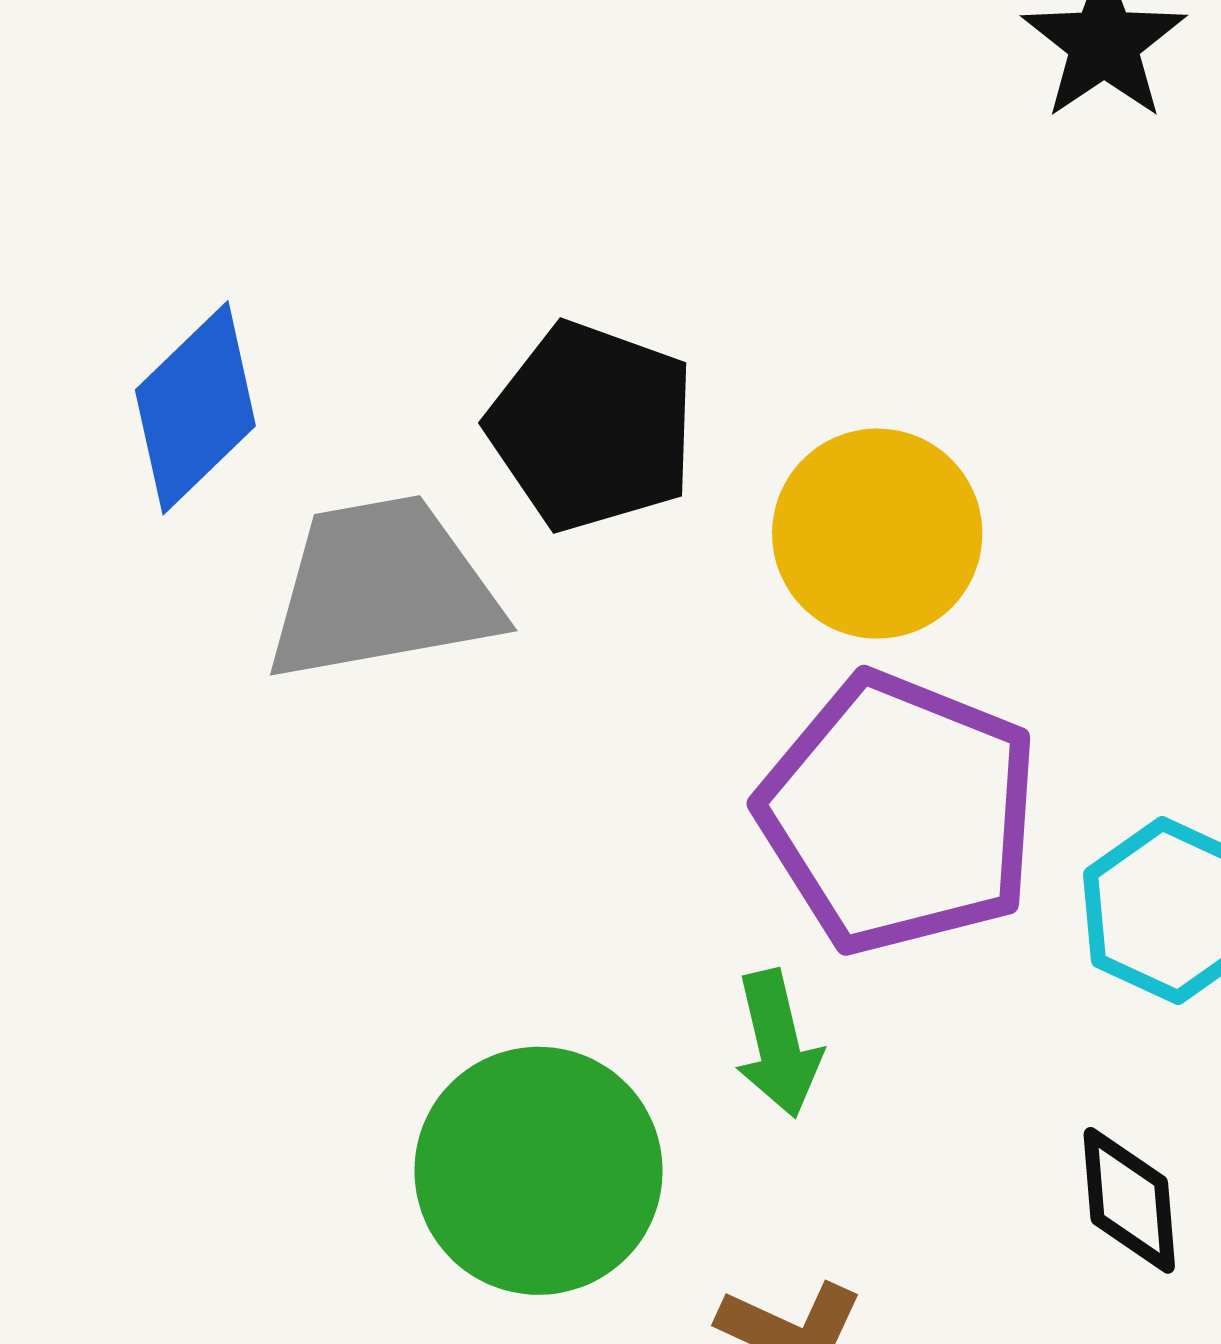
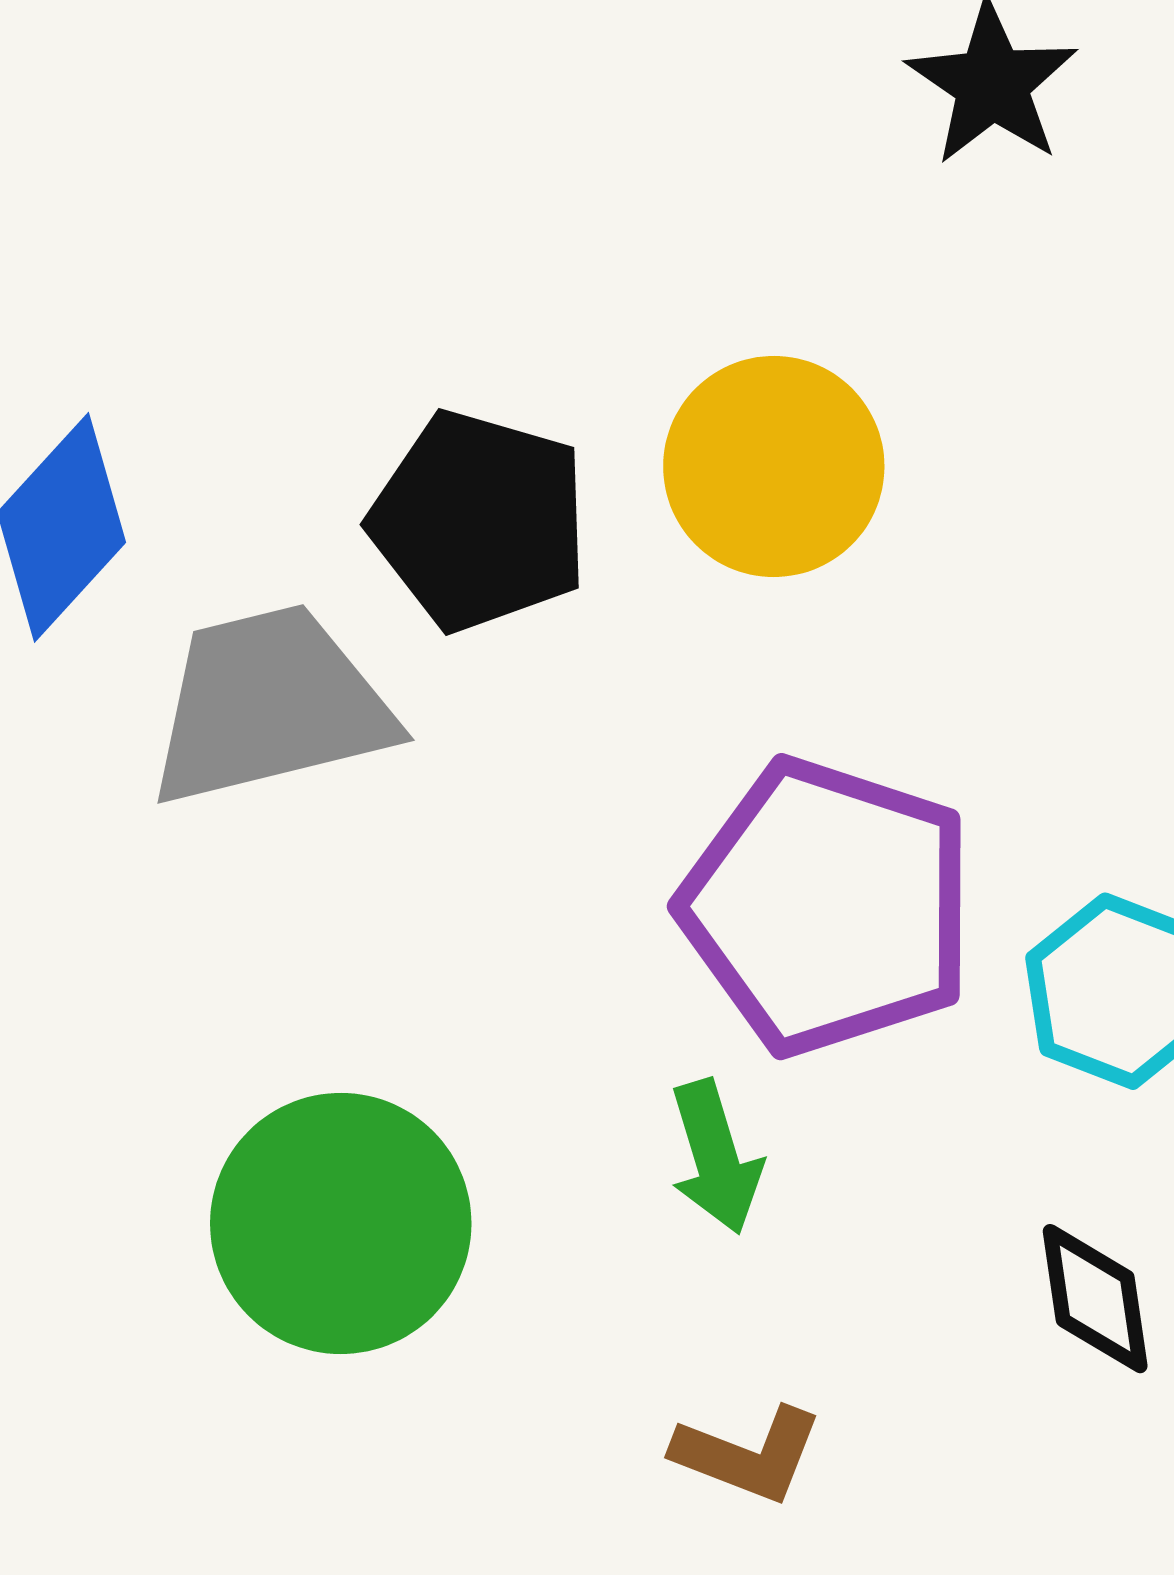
yellow circle: (877, 534) -> (774, 466), moved
green circle: (538, 1171) -> (341, 1223), moved

